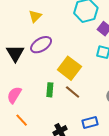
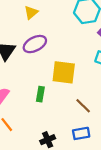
yellow square: (69, 68) -> (64, 72), turned -35
brown line: (73, 92) -> (83, 106), moved

